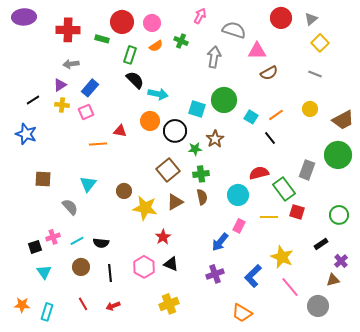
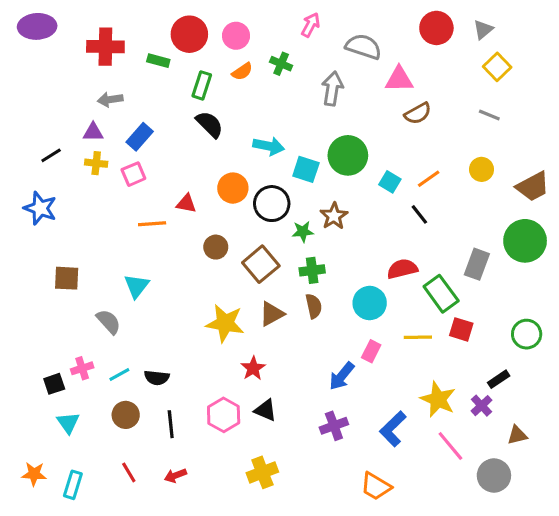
purple triangle: (60, 85) -> (93, 132), turned 32
cyan arrow: (158, 94) -> (269, 146), moved
brown circle: (124, 191) -> (216, 247), moved
purple cross: (341, 261) -> (482, 406), moved

